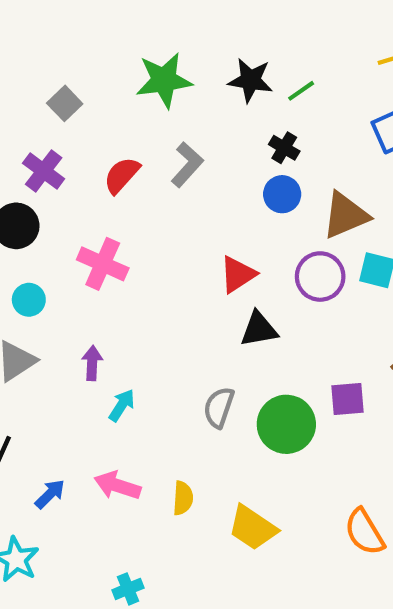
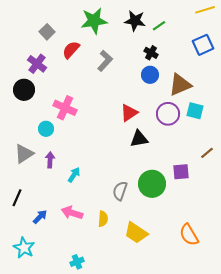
red semicircle: (122, 175) -> (71, 50), moved
cyan circle: (29, 300) -> (46, 129), moved
purple arrow: (92, 363) -> (50, 160), moved
gray semicircle: (219, 407) -> (120, 191), moved

